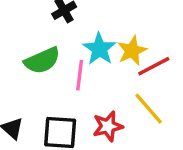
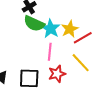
green semicircle: (42, 60) -> (34, 24), moved, turned 50
pink line: (80, 75) -> (50, 52), moved

